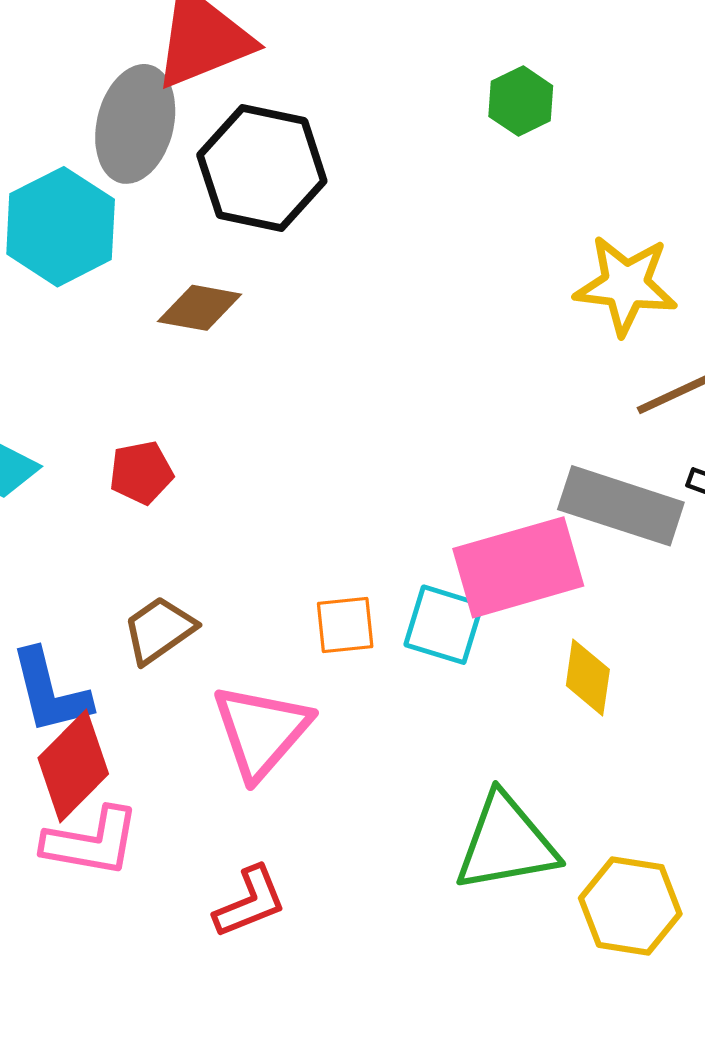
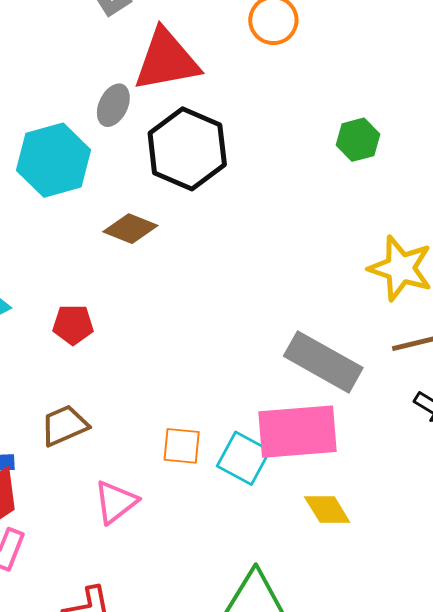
gray ellipse: (135, 124) -> (113, 105), size x0.6
gray rectangle: (621, 506) -> (323, 362), moved
yellow diamond: (588, 678) -> (327, 510), turned -51
pink triangle: (261, 731) -> (116, 502), size x0.7

